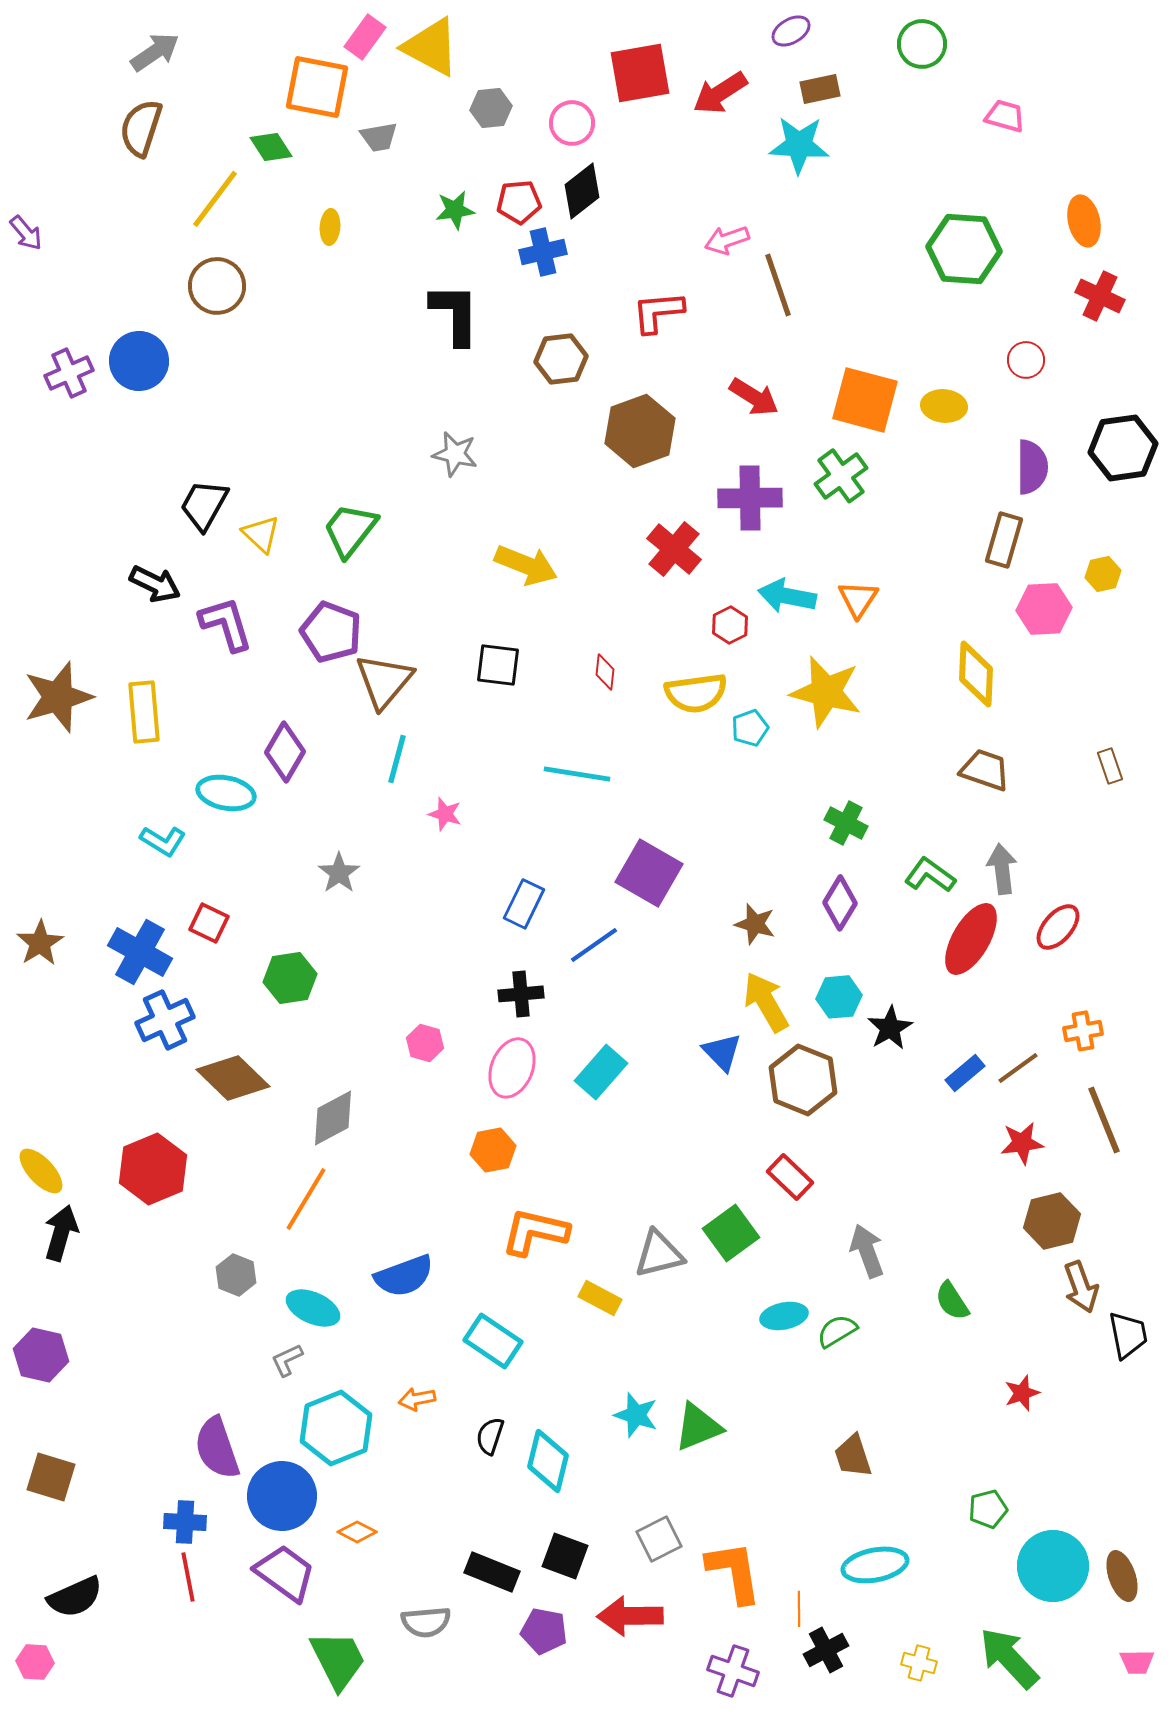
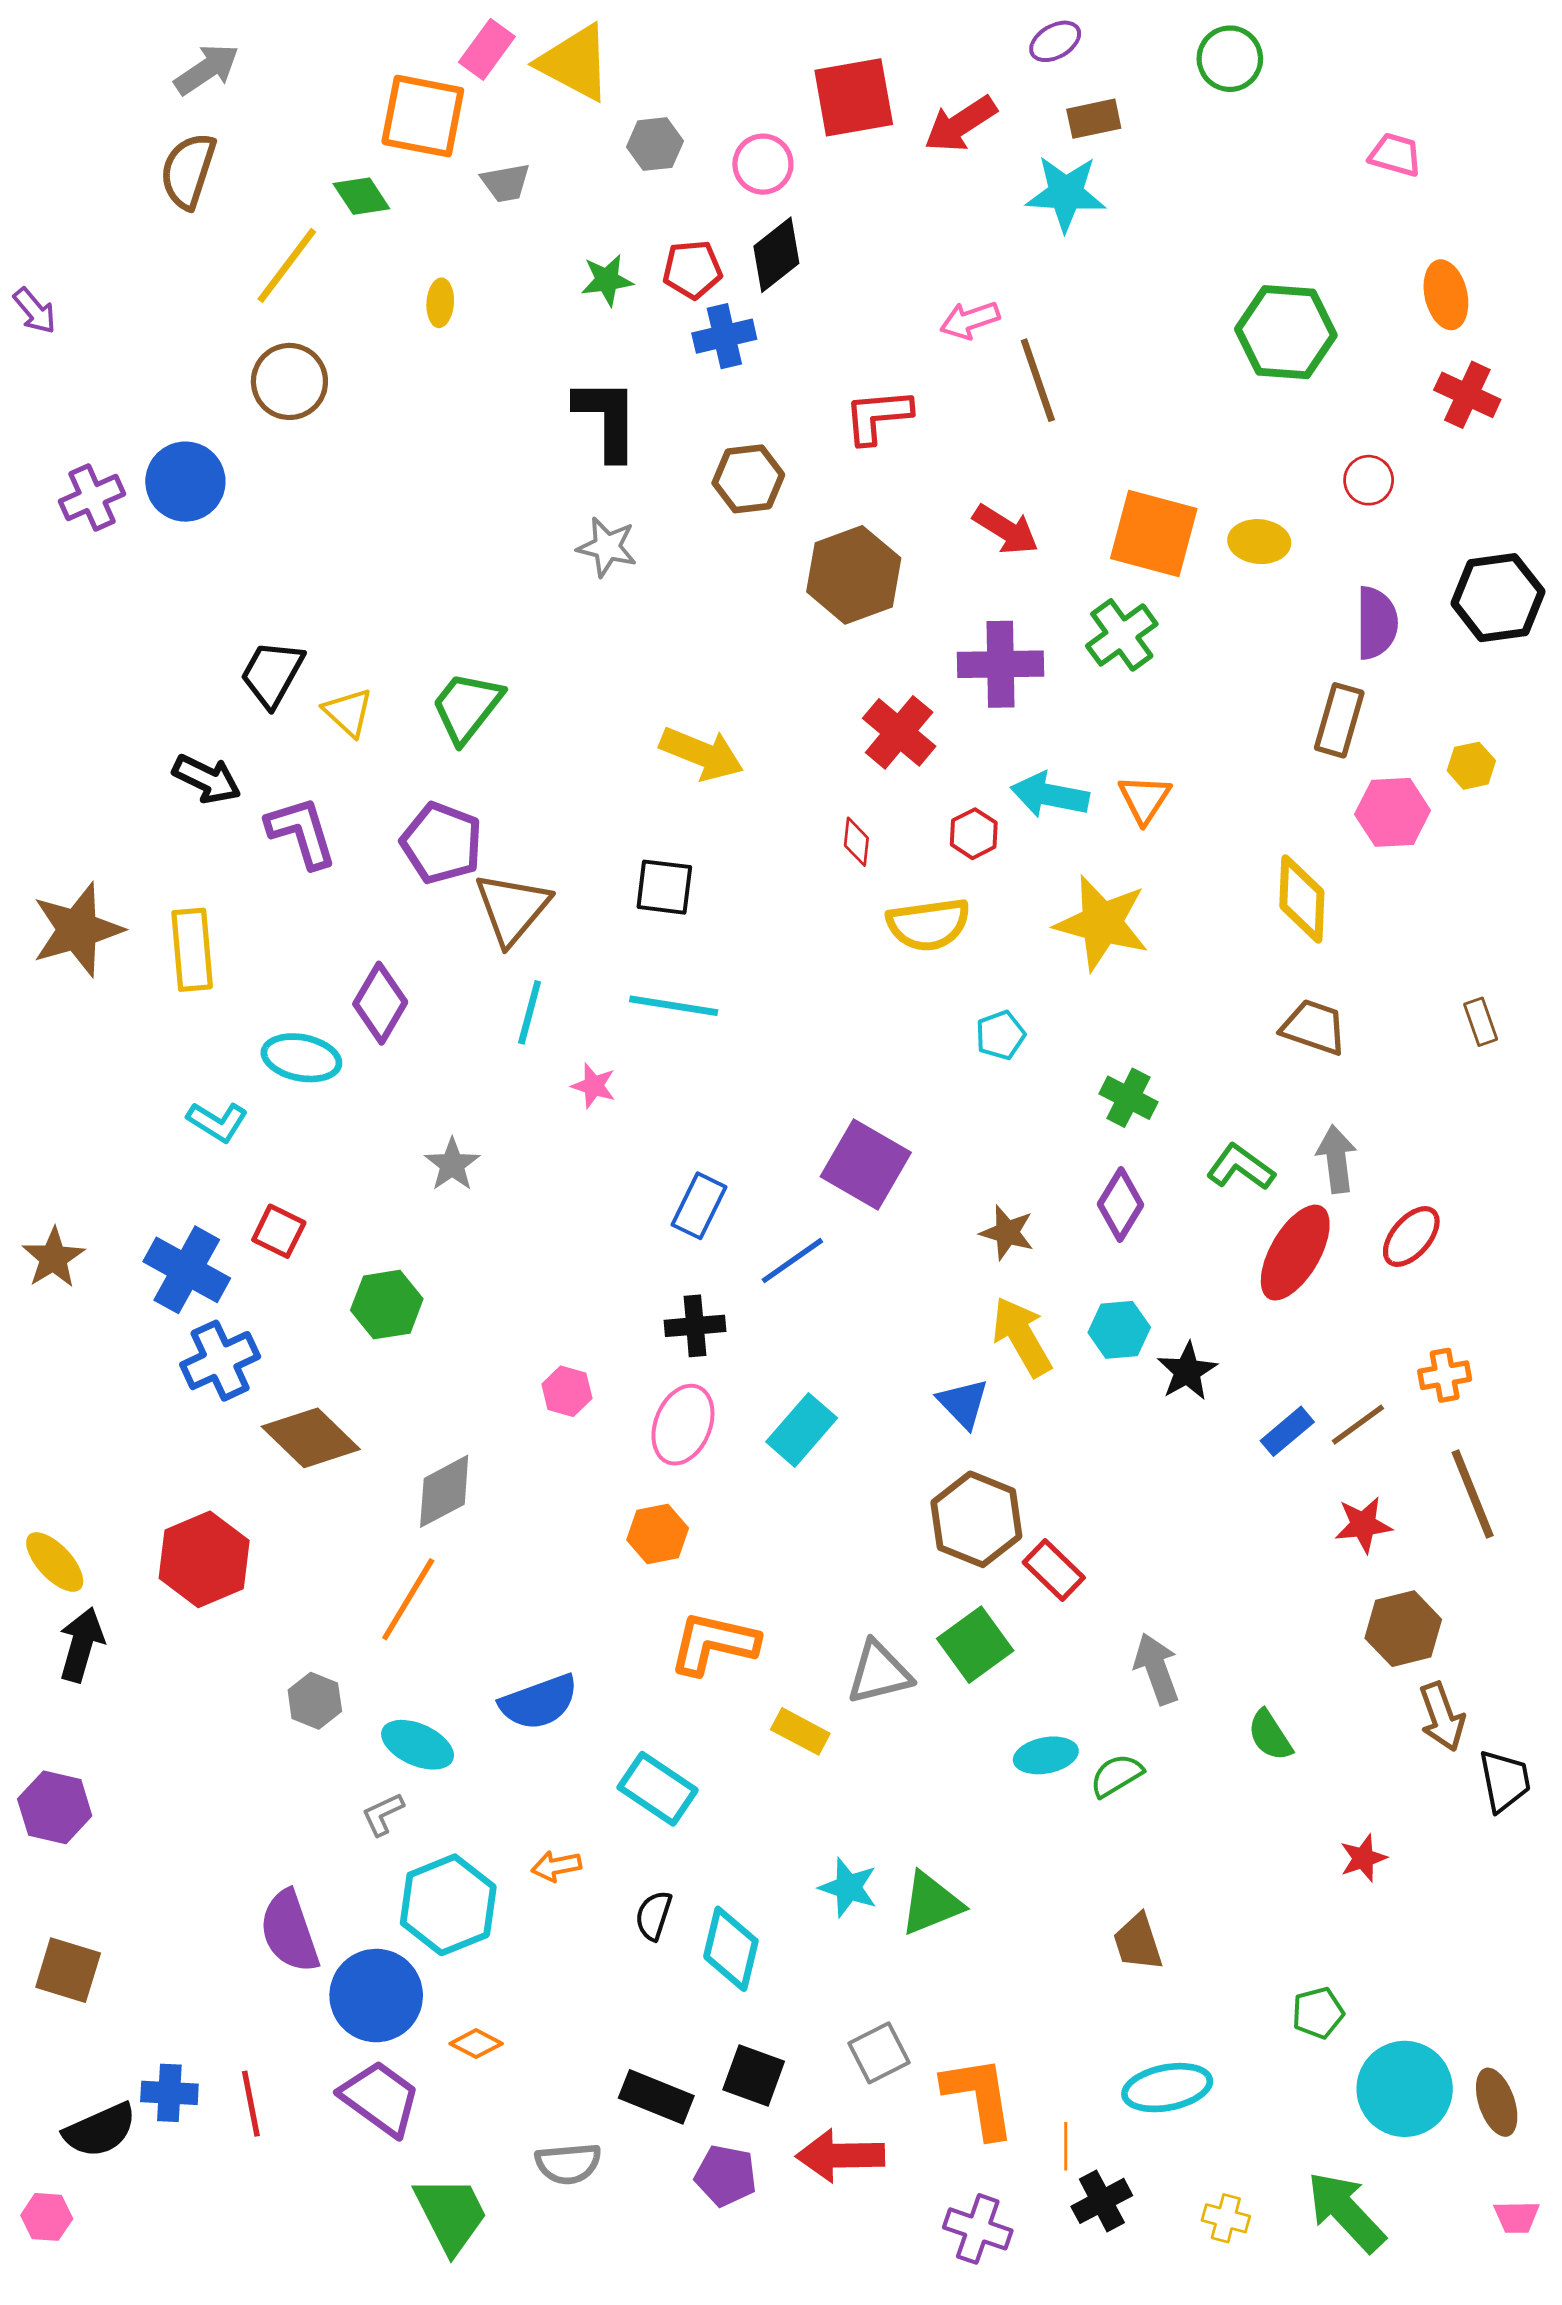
pink trapezoid: (1005, 116) -> (1395, 155), moved
gray star: (455, 454) -> (607, 547), moved
red diamond: (605, 672) -> (856, 842), moved
cyan pentagon: (750, 728) -> (1000, 1035), moved
cyan line: (577, 774) -> (674, 1006), moved
brown hexagon: (803, 1080) -> (976, 1519), moved
blue cross: (185, 1522) -> (169, 2093), moved

